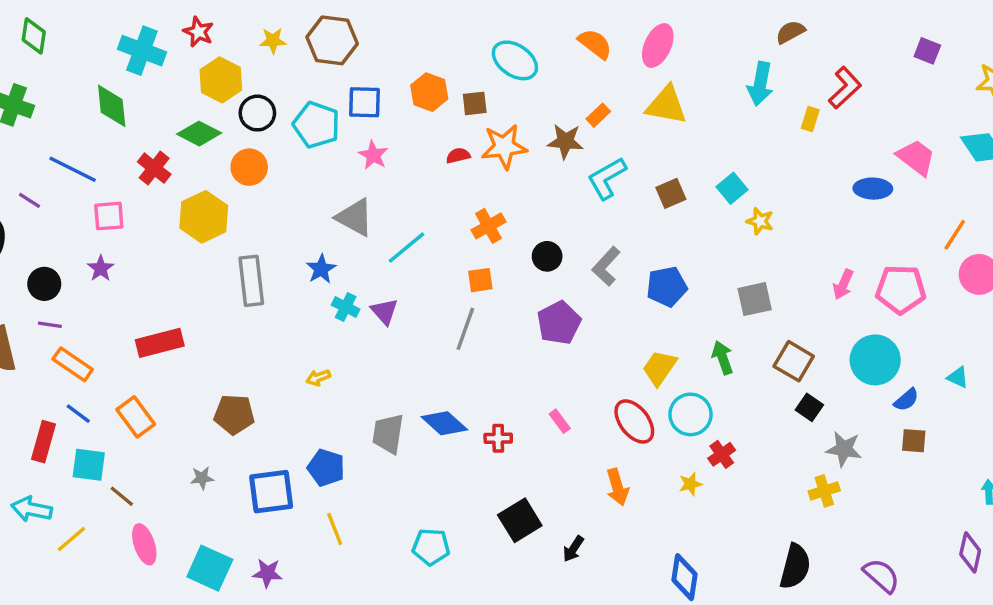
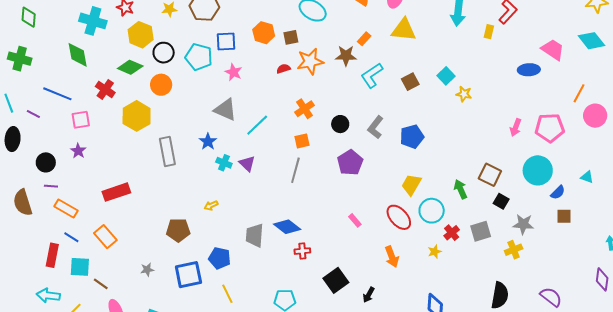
gray square: (755, 299) -> (481, 231), moved
green arrow: (723, 358) -> (461, 189), moved
brown pentagon: (234, 414) -> (178, 230), moved
red cross: (498, 438) -> (302, 251), moved

